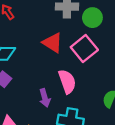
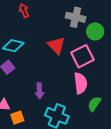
pink semicircle: (67, 82) -> (80, 83), moved

